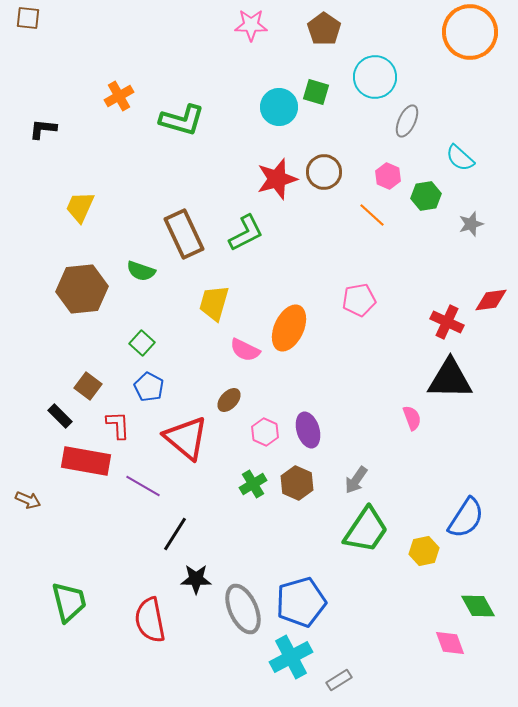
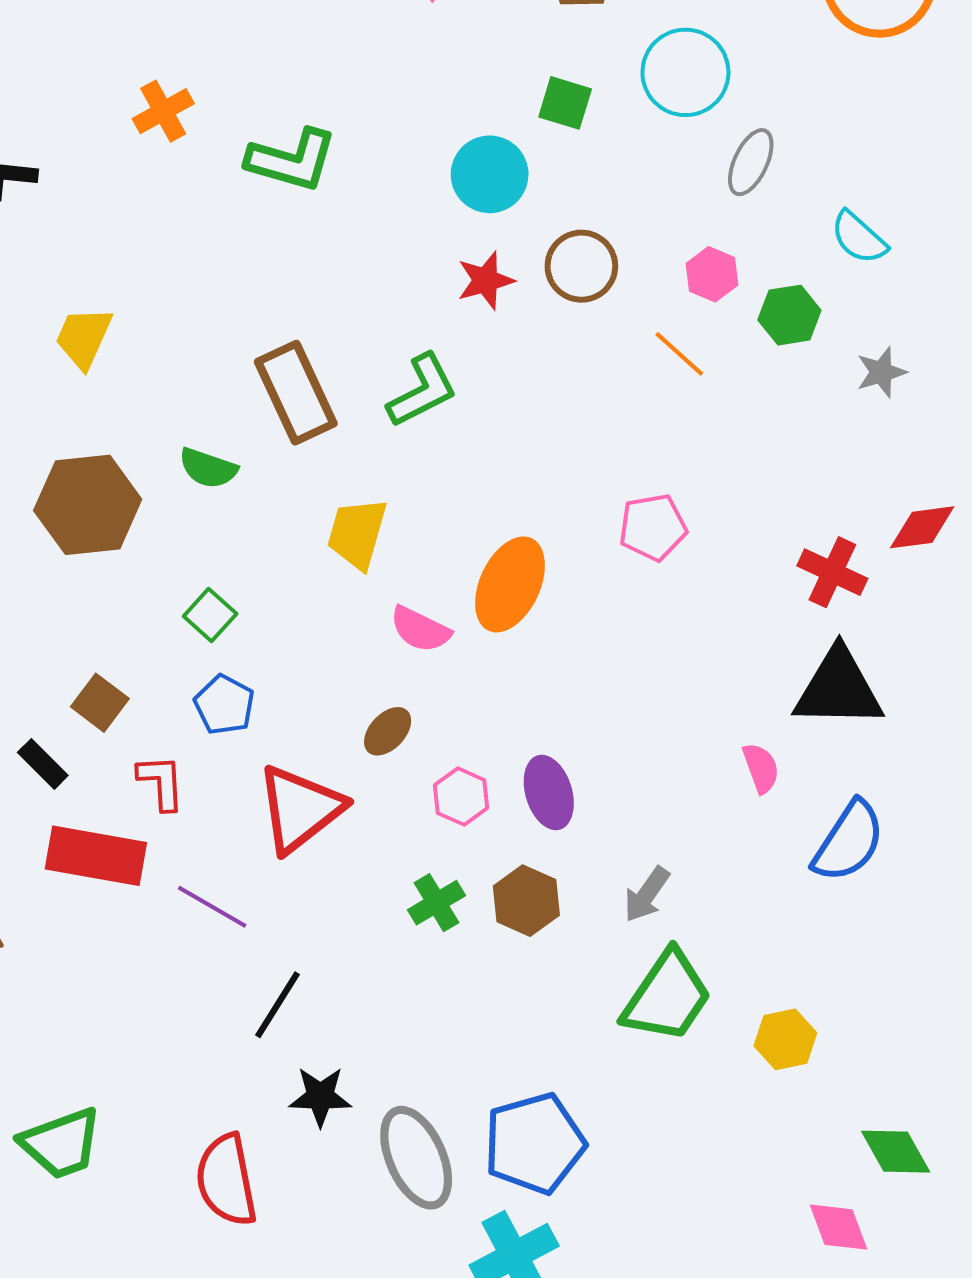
cyan circle: (279, 107) -> (490, 174), moved
red star: (277, 179) -> (486, 280), size x0.7
red triangle: (186, 438) -> (300, 809), turned 42
blue semicircle: (466, 518) -> (849, 841), moved
green trapezoid: (69, 602) -> (61, 1143), turned 84

